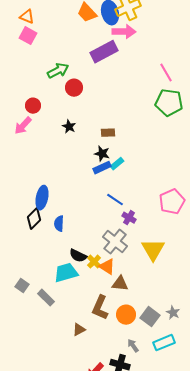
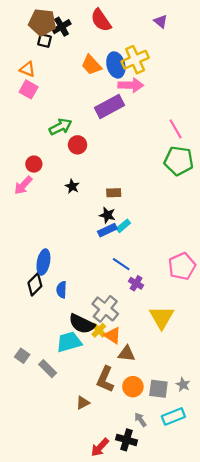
gray cross: (115, 242) -> (105, 309), moved
black semicircle: (78, 256) -> (82, 324), size x1.4
gray square: (150, 317) -> (158, 389), turned -30

